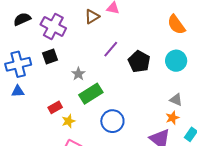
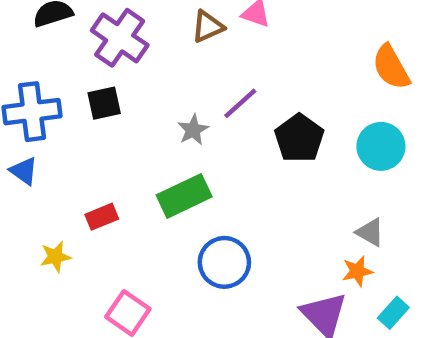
gray star: (78, 74) -> (193, 130), moved
blue triangle: (18, 91) -> (24, 171), turned 32
yellow star: (68, 121) -> (55, 257), moved

